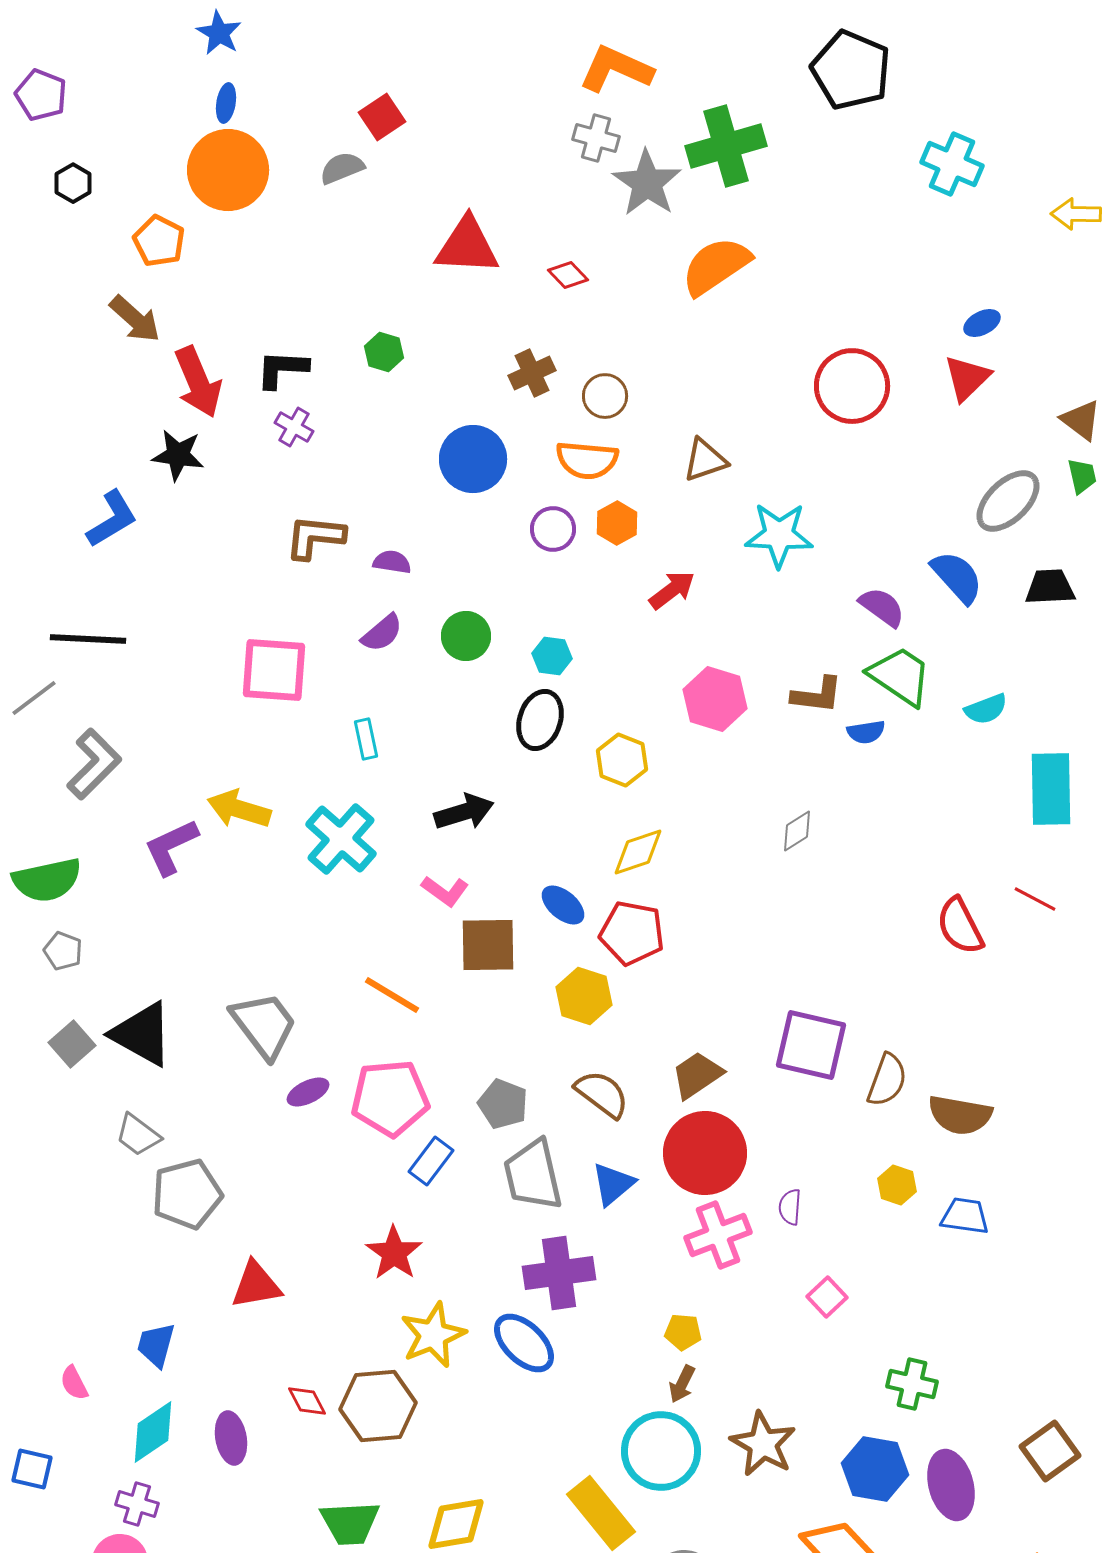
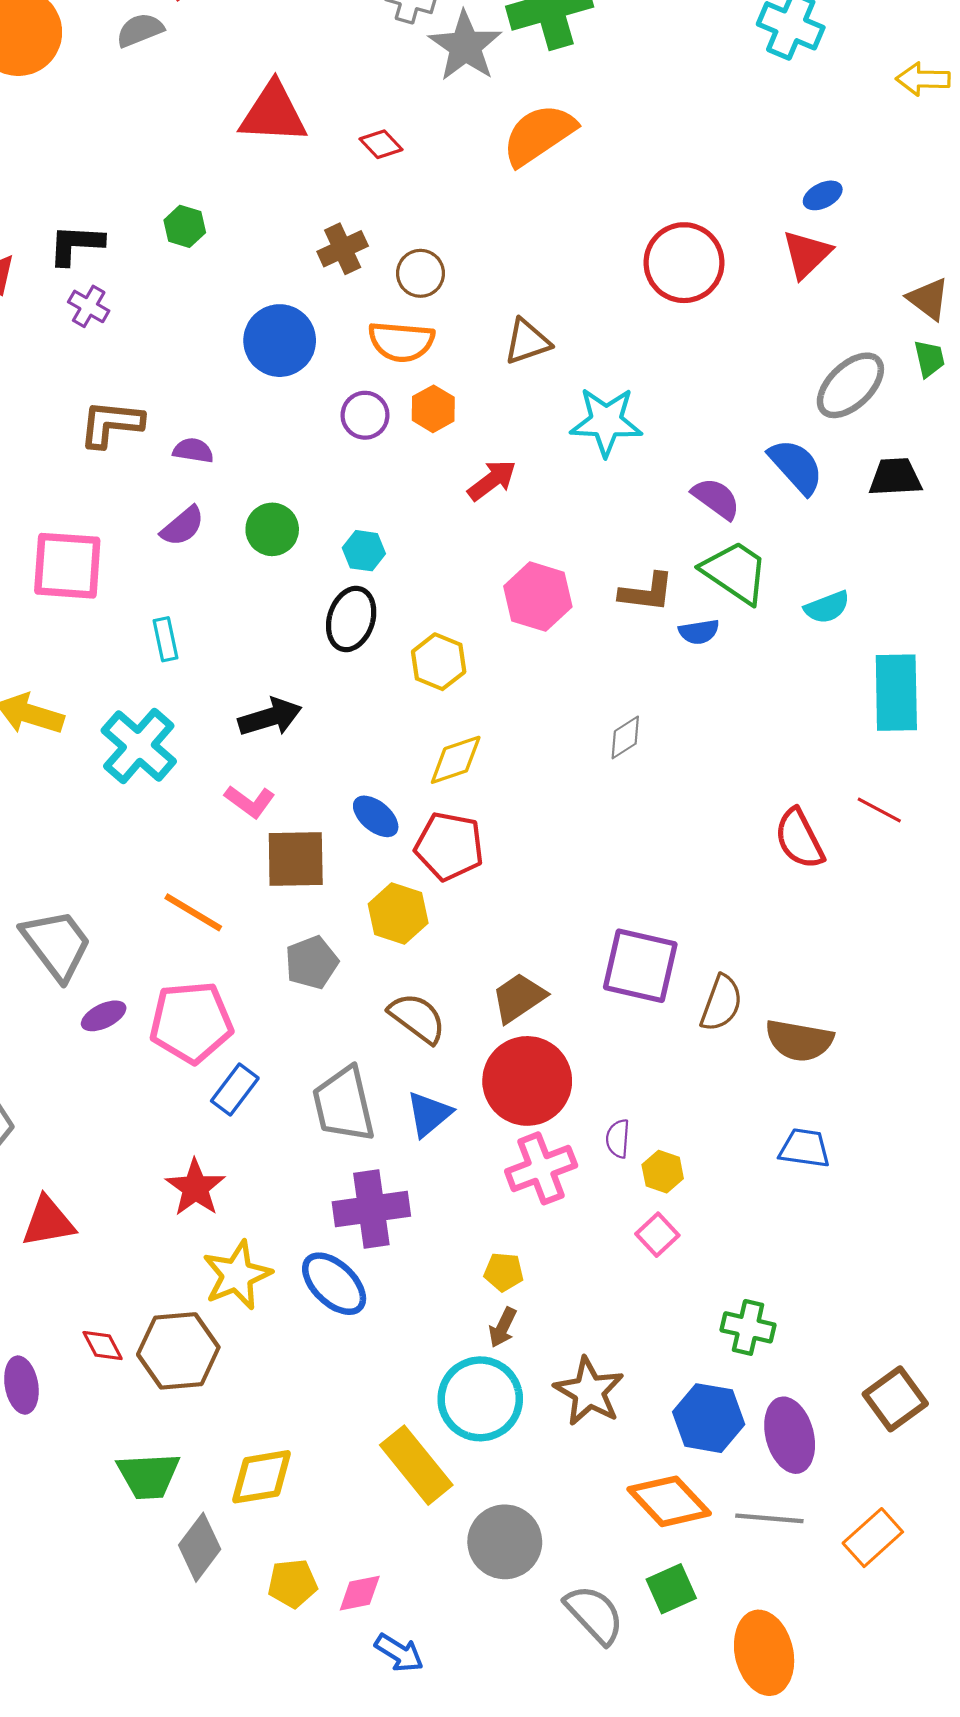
gray pentagon: (503, 1104) -> (312, 963), moved, turned 30
yellow hexagon: (897, 1185) -> (663, 1172), moved

